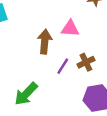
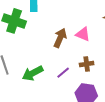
purple line: (63, 66) -> (63, 73), moved

